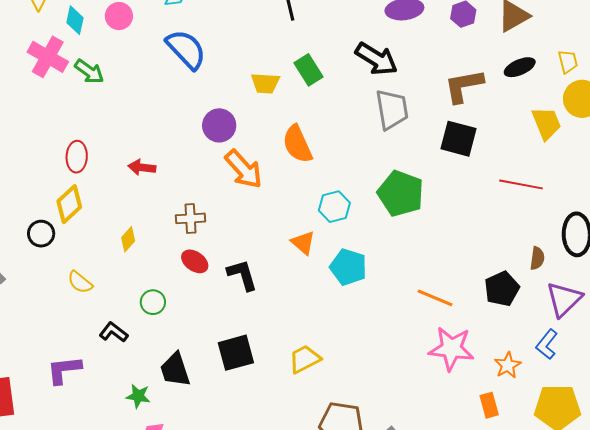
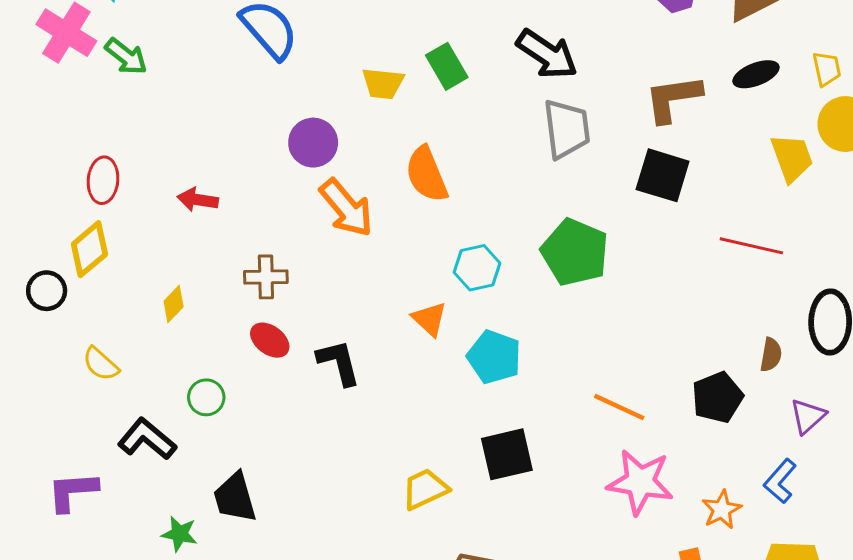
purple triangle: (564, 299) -> (808, 416), size x0.7
black L-shape: (114, 332) -> (147, 439), size x1.4
black square: (236, 353) -> (507, 454), moved

